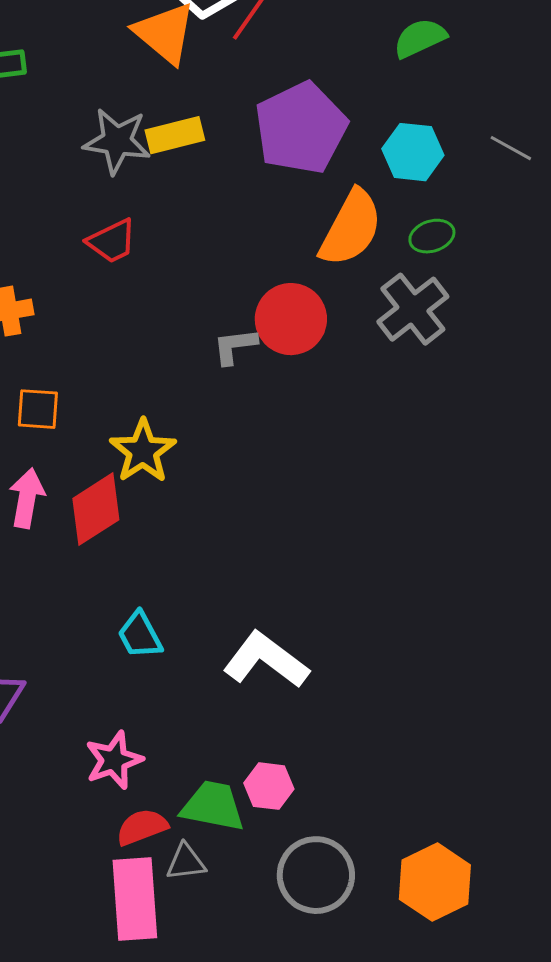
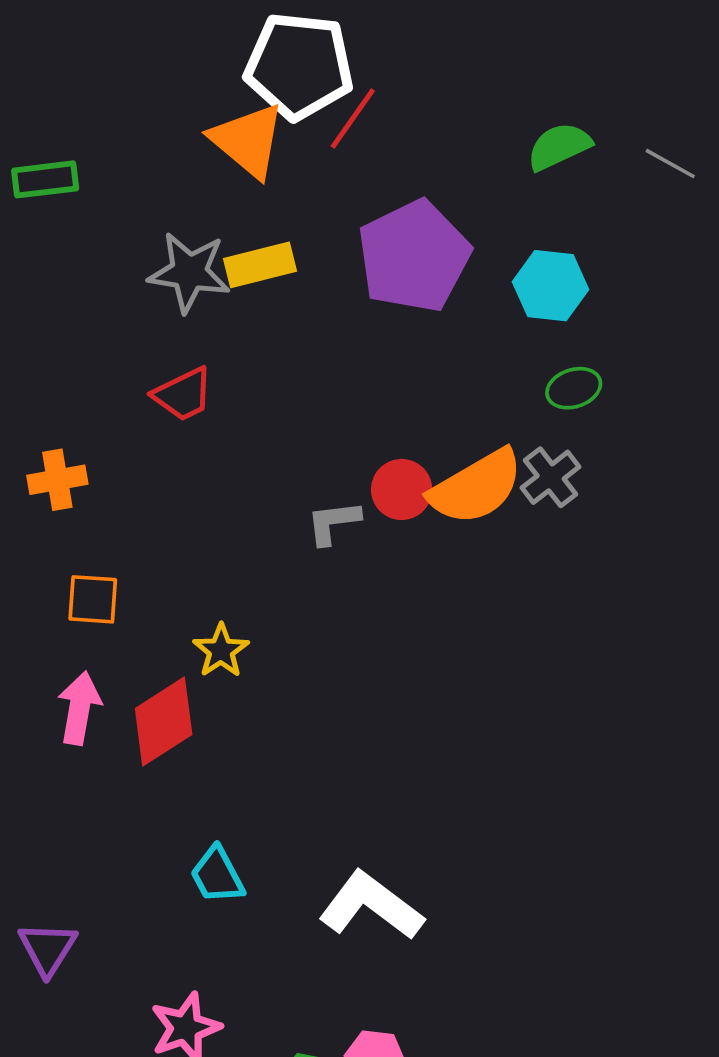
gray line: (511, 148) -> (670, 164), moved
orange semicircle: (351, 228) -> (476, 487), moved, turned 32
gray cross: (413, 309) -> (551, 477), size x0.7
red circle: (291, 319) -> (402, 489), size x0.7
yellow star: (143, 451) -> (221, 651), size x0.7

